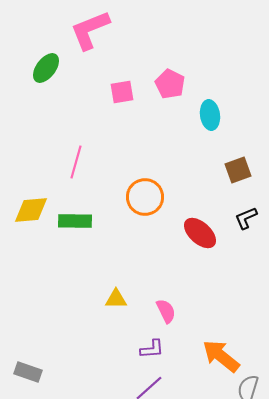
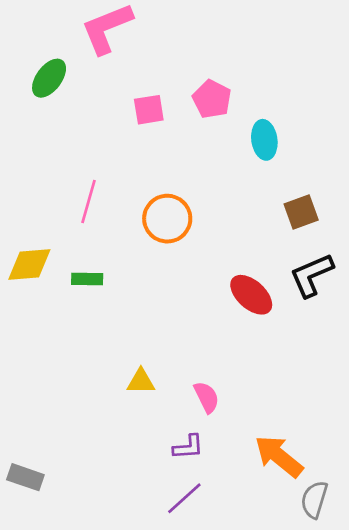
orange circle: (145, 197) -> (167, 219), moved
black L-shape: (246, 218) -> (312, 275), size x1.5
green rectangle: (75, 221) -> (87, 279), size x0.7

